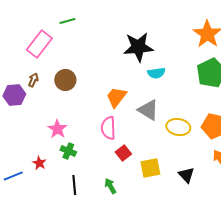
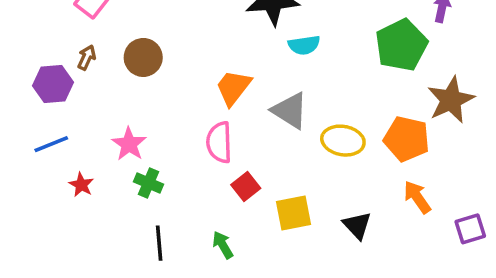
red star: (39, 163) -> (81, 185), moved
blue line: (13, 176) -> (51, 144), moved

